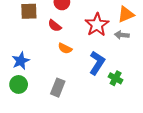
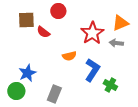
red semicircle: (55, 26) -> (43, 32), moved
orange semicircle: (65, 48) -> (69, 56), moved, turned -40
blue star: (21, 61) -> (27, 73), moved

